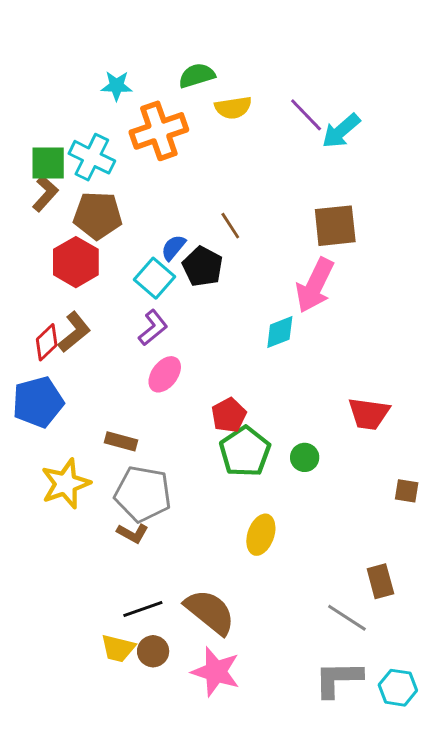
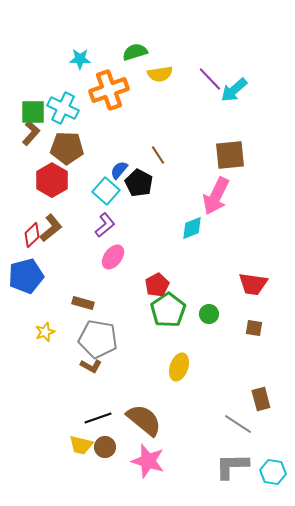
yellow star: (66, 484) -> (45, 332), size x0.6
brown square: (407, 491) -> (254, 328), moved

